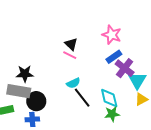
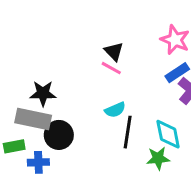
black line: (82, 98) -> (128, 132), turned 45
green star: (112, 114) -> (158, 158), moved
blue cross: (32, 119) -> (38, 162), moved

